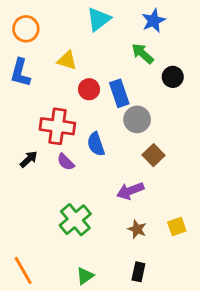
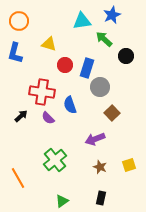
cyan triangle: (99, 19) -> (82, 21), moved, turned 30
blue rectangle: (119, 93) -> (87, 68), turned 36
orange line: (23, 270) -> (18, 178), moved

